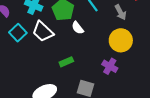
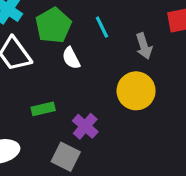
purple cross: (110, 66) -> (85, 126), moved

